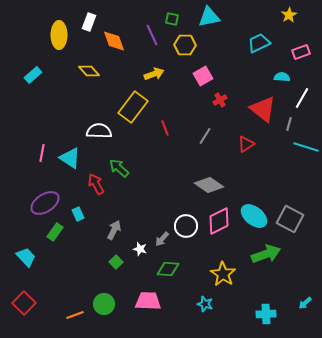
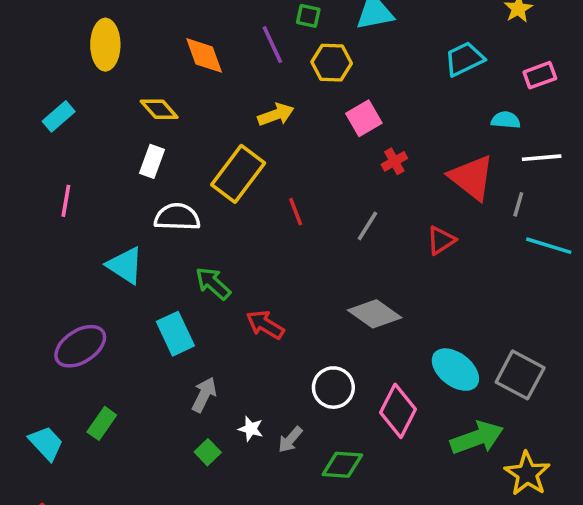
white rectangle: (89, 22) -> (152, 161), moved
white line: (302, 98) -> (542, 158), turned 55
pink line: (42, 153) -> (66, 201), moved
red arrow: (96, 184) -> (265, 325), moved, turned -30
cyan rectangle: (78, 214) -> (175, 334), moved, size x1.6
pink diamond: (219, 221) -> (398, 411), moved, turned -36
green rectangle: (55, 232) -> (102, 423), moved
gray arrow: (162, 239) -> (290, 440), moved
green diamond: (168, 269) -> (342, 465), moved
yellow star: (223, 274) -> (527, 474), moved

